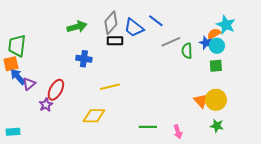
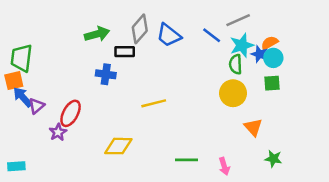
blue line: (156, 21) -> (212, 35), moved
cyan star: (226, 25) -> (242, 45), moved, turned 30
black rectangle: (115, 41) -> (125, 52), moved
gray line: (171, 42) -> (238, 20), moved
yellow line: (110, 87) -> (154, 103), moved
yellow circle: (216, 100) -> (233, 93), moved

